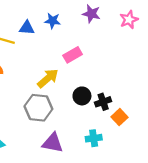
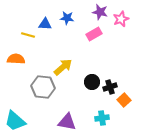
pink star: (129, 20) -> (121, 19), moved
pink rectangle: (73, 55) -> (94, 34), moved
gray hexagon: (38, 108) -> (43, 87), moved

